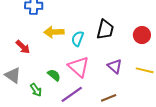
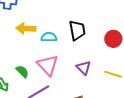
black trapezoid: (105, 30) -> (77, 30), turned -30
cyan semicircle: (78, 39) -> (49, 37), turned 63

